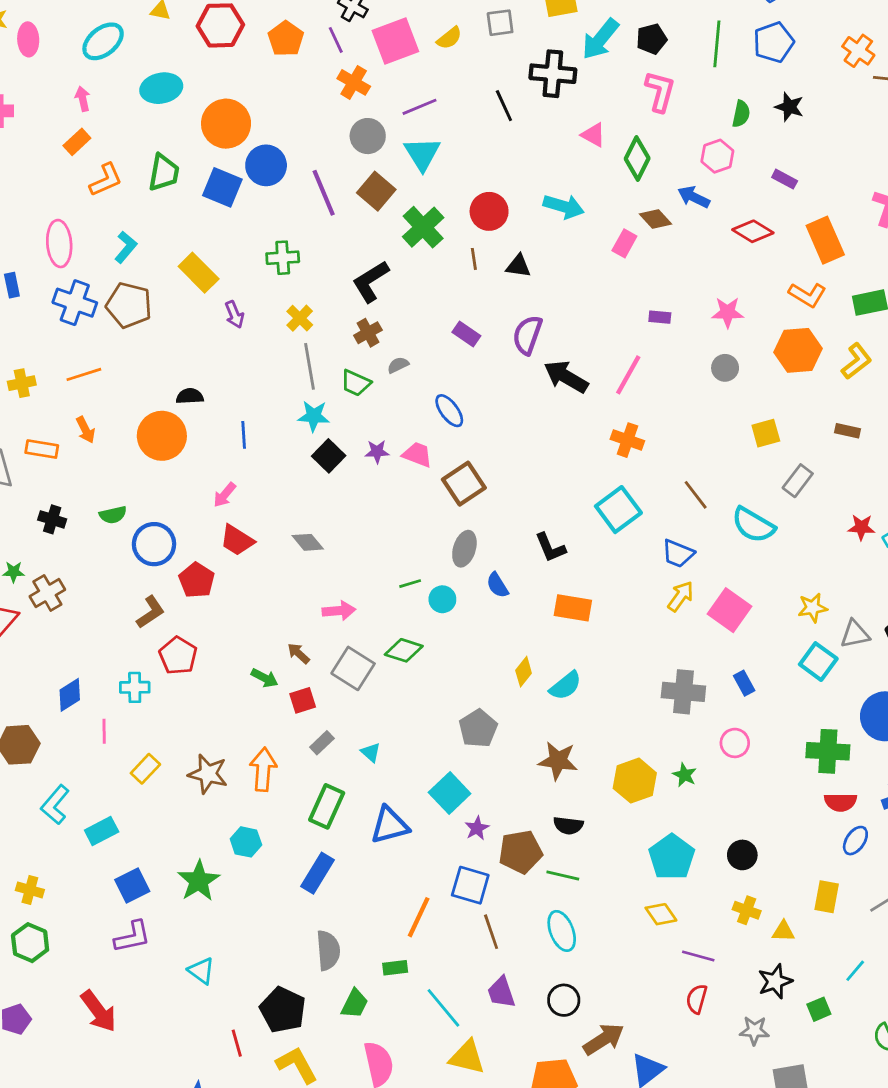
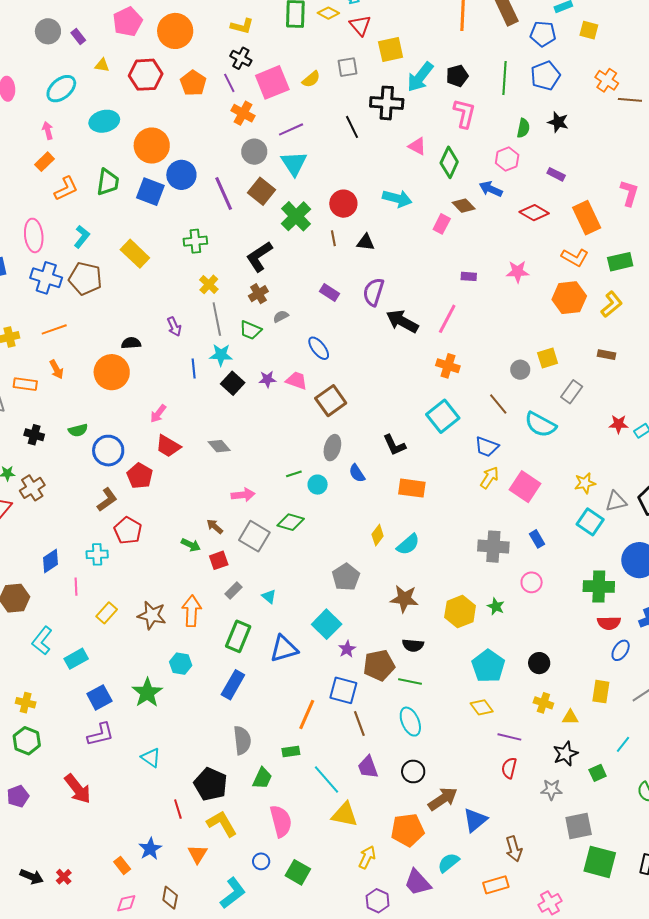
purple arrow: (234, 315) -> (174, 327), moved
gray circle: (725, 368) -> (520, 370), moved
blue line: (244, 435) -> (194, 368), moved

